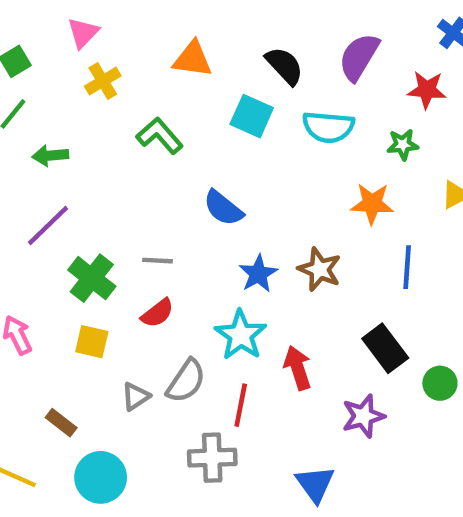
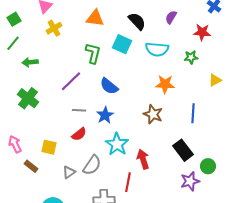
purple semicircle: (359, 57) -> (171, 17), size x0.6
green L-shape: (160, 136) -> (93, 53), moved, turned 55
orange star: (372, 204) -> (165, 84), moved
purple line: (48, 226) -> (71, 81), moved
blue star: (258, 274) -> (105, 115), moved
green cross: (92, 278) -> (28, 98), moved
red line: (241, 405) -> (128, 182), moved
purple star: (363, 416) -> (190, 181), moved
brown rectangle: (61, 423) -> (31, 166), moved

